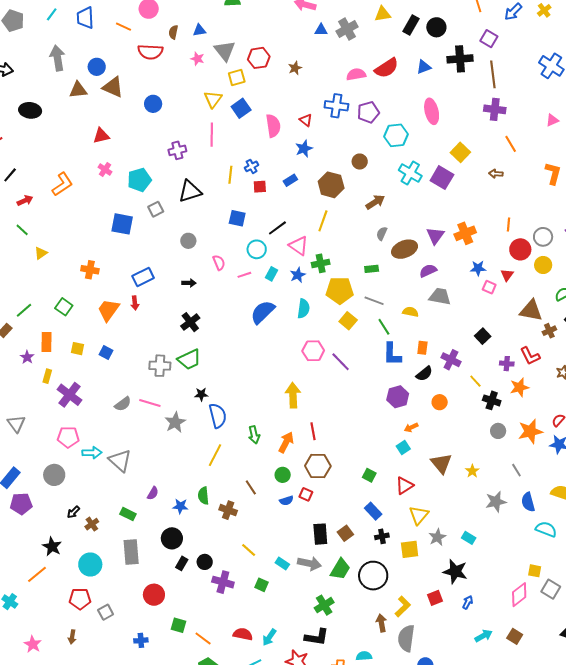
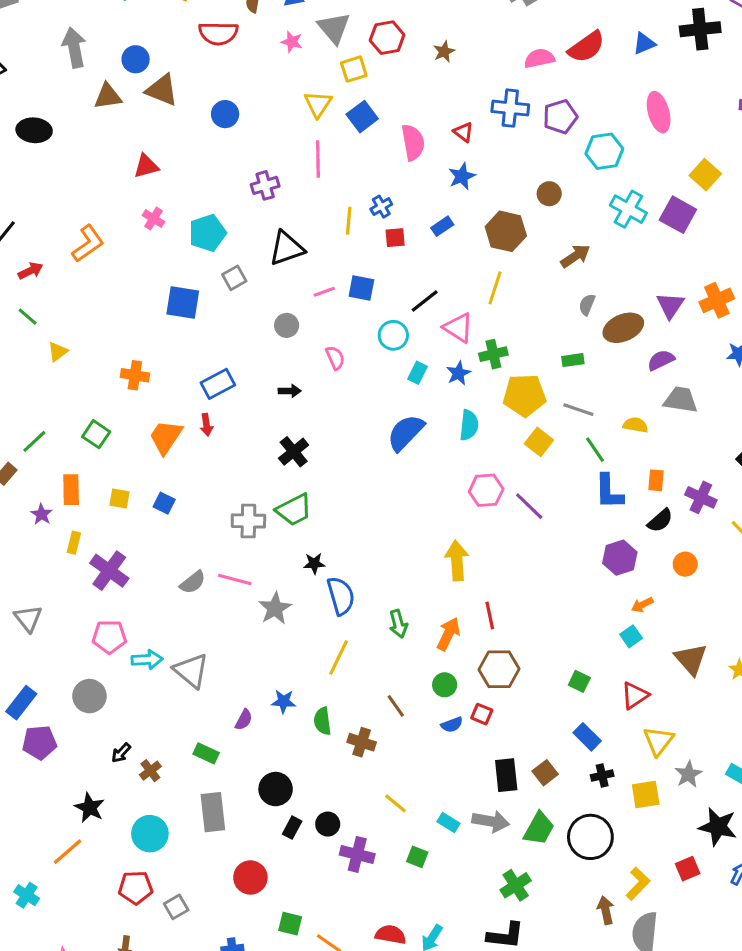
pink line: (244, 275) -> (324, 292), moved
blue star: (180, 506) -> (284, 701), moved

